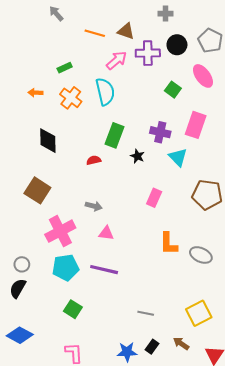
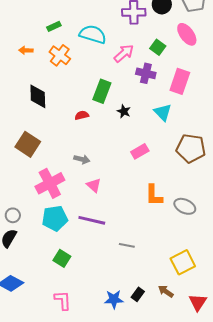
pink arrow: (117, 60) -> (124, 53), moved
cyan semicircle: (105, 92) -> (93, 34), moved, turned -60
purple cross: (160, 132) -> (146, 73), moved
pink rectangle: (154, 198) -> (140, 151), turned 36
pink triangle: (106, 233) -> (94, 185), turned 35
gray line: (146, 313) -> (127, 245), moved

